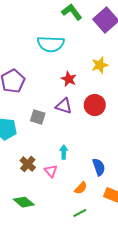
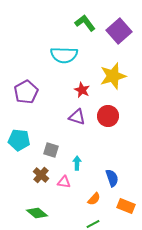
yellow star: (100, 65) -> (113, 76), size x1.5
gray square: (38, 117) -> (51, 150), moved
pink triangle: (51, 171) -> (64, 182), turned -40

